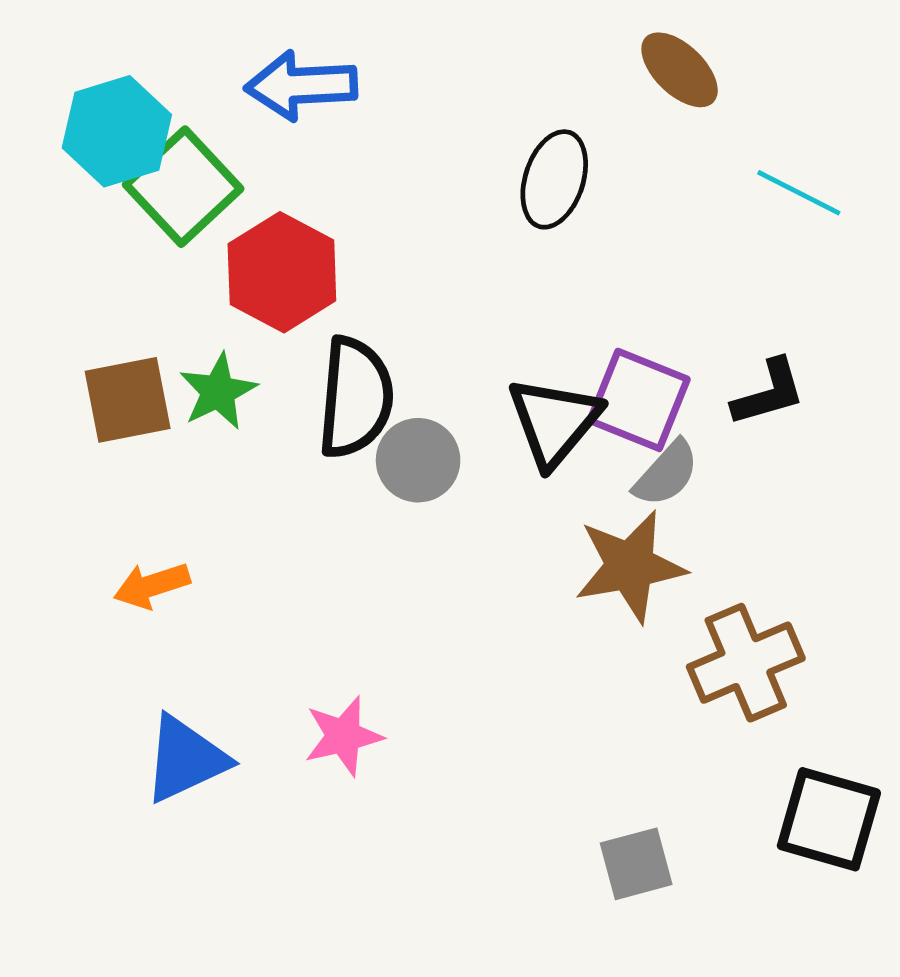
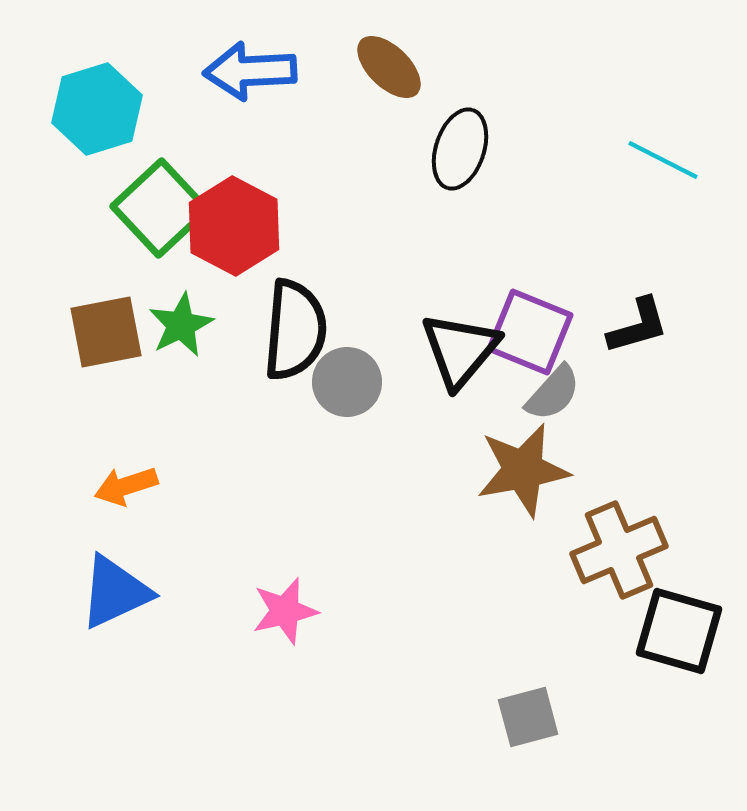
brown ellipse: (680, 70) -> (389, 67), moved
green square: (183, 187) -> (160, 208), moved
blue triangle: (186, 759) -> (115, 592), moved
black square: (829, 819) -> (679, 631), moved

